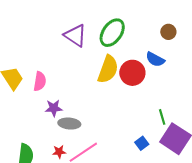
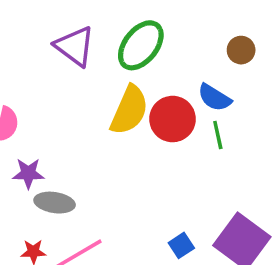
green line: (162, 117) -> (218, 135), moved

